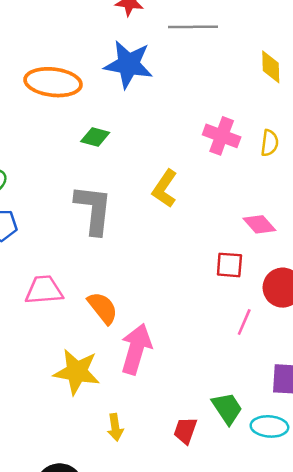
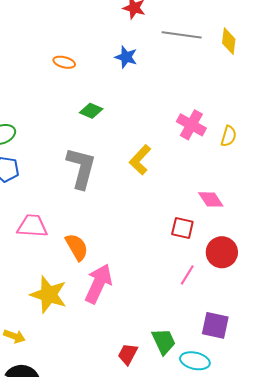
blue star: (128, 64) -> (126, 57), size x0.6
yellow diamond: (271, 67) -> (229, 41), moved
orange ellipse: (53, 82) -> (64, 62), size x0.5
yellow arrow: (115, 427) -> (14, 336), moved, turned -70

